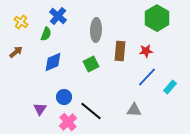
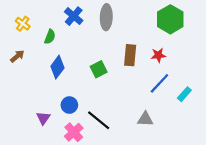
blue cross: (58, 16) -> (74, 16), moved
gray ellipse: (96, 30) -> (106, 17), moved
blue diamond: (53, 62) -> (57, 67), turned -30

